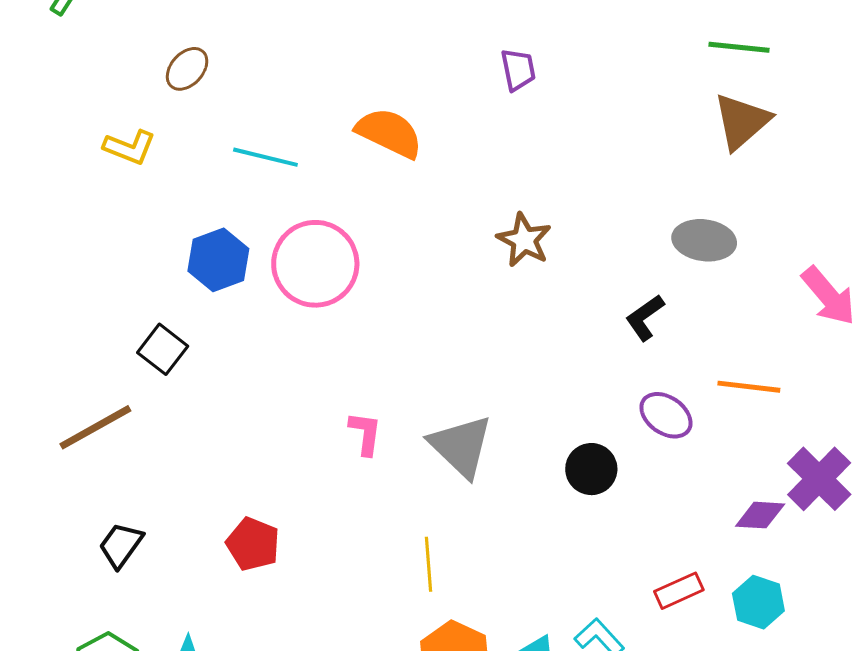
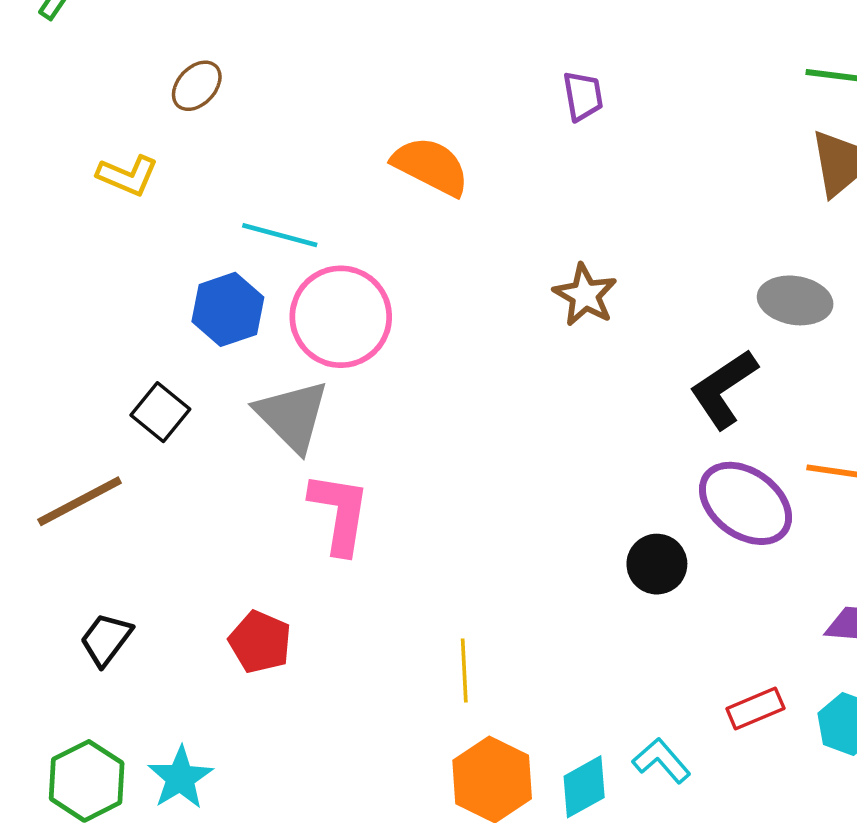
cyan line: (265, 157) -> (280, 235), moved
black L-shape: (645, 318) -> (724, 389), size x1.5
purple ellipse: (666, 415) -> (746, 503), size x1.5
pink L-shape: (365, 433) -> (340, 513), moved, size x1.6
gray triangle: (461, 446) -> (292, 416), moved

